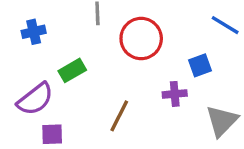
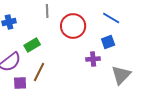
blue line: (225, 25) -> (111, 18), moved
brown line: (119, 116) -> (39, 72), moved

